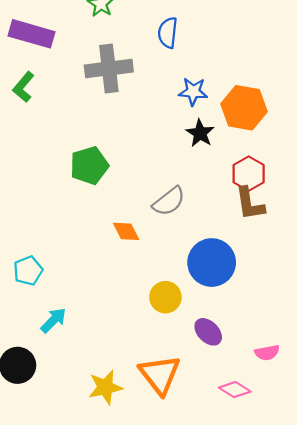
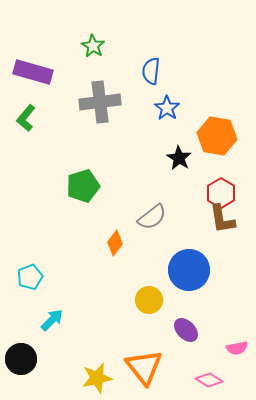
blue star: (193, 92) -> (167, 108), moved, turned 30
orange diamond: (126, 231) -> (115, 243), turned 65

